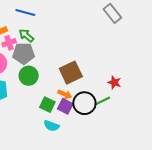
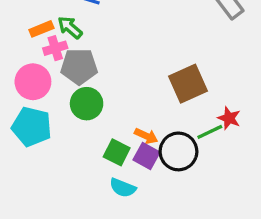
green arrow: (26, 36) -> (70, 27), moved
brown square: (71, 73) -> (188, 84), moved
green line: (103, 101) -> (210, 132), moved

